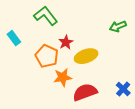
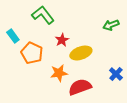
orange pentagon: (47, 56) -> (32, 53), moved
blue cross: (123, 89) -> (116, 74), moved

